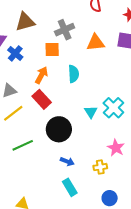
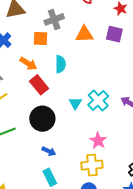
orange arrow: (41, 75) -> (28, 63), turned 90
red rectangle: (42, 99) -> (39, 85), moved
yellow cross: (100, 167) -> (92, 165), moved, size x1.5

